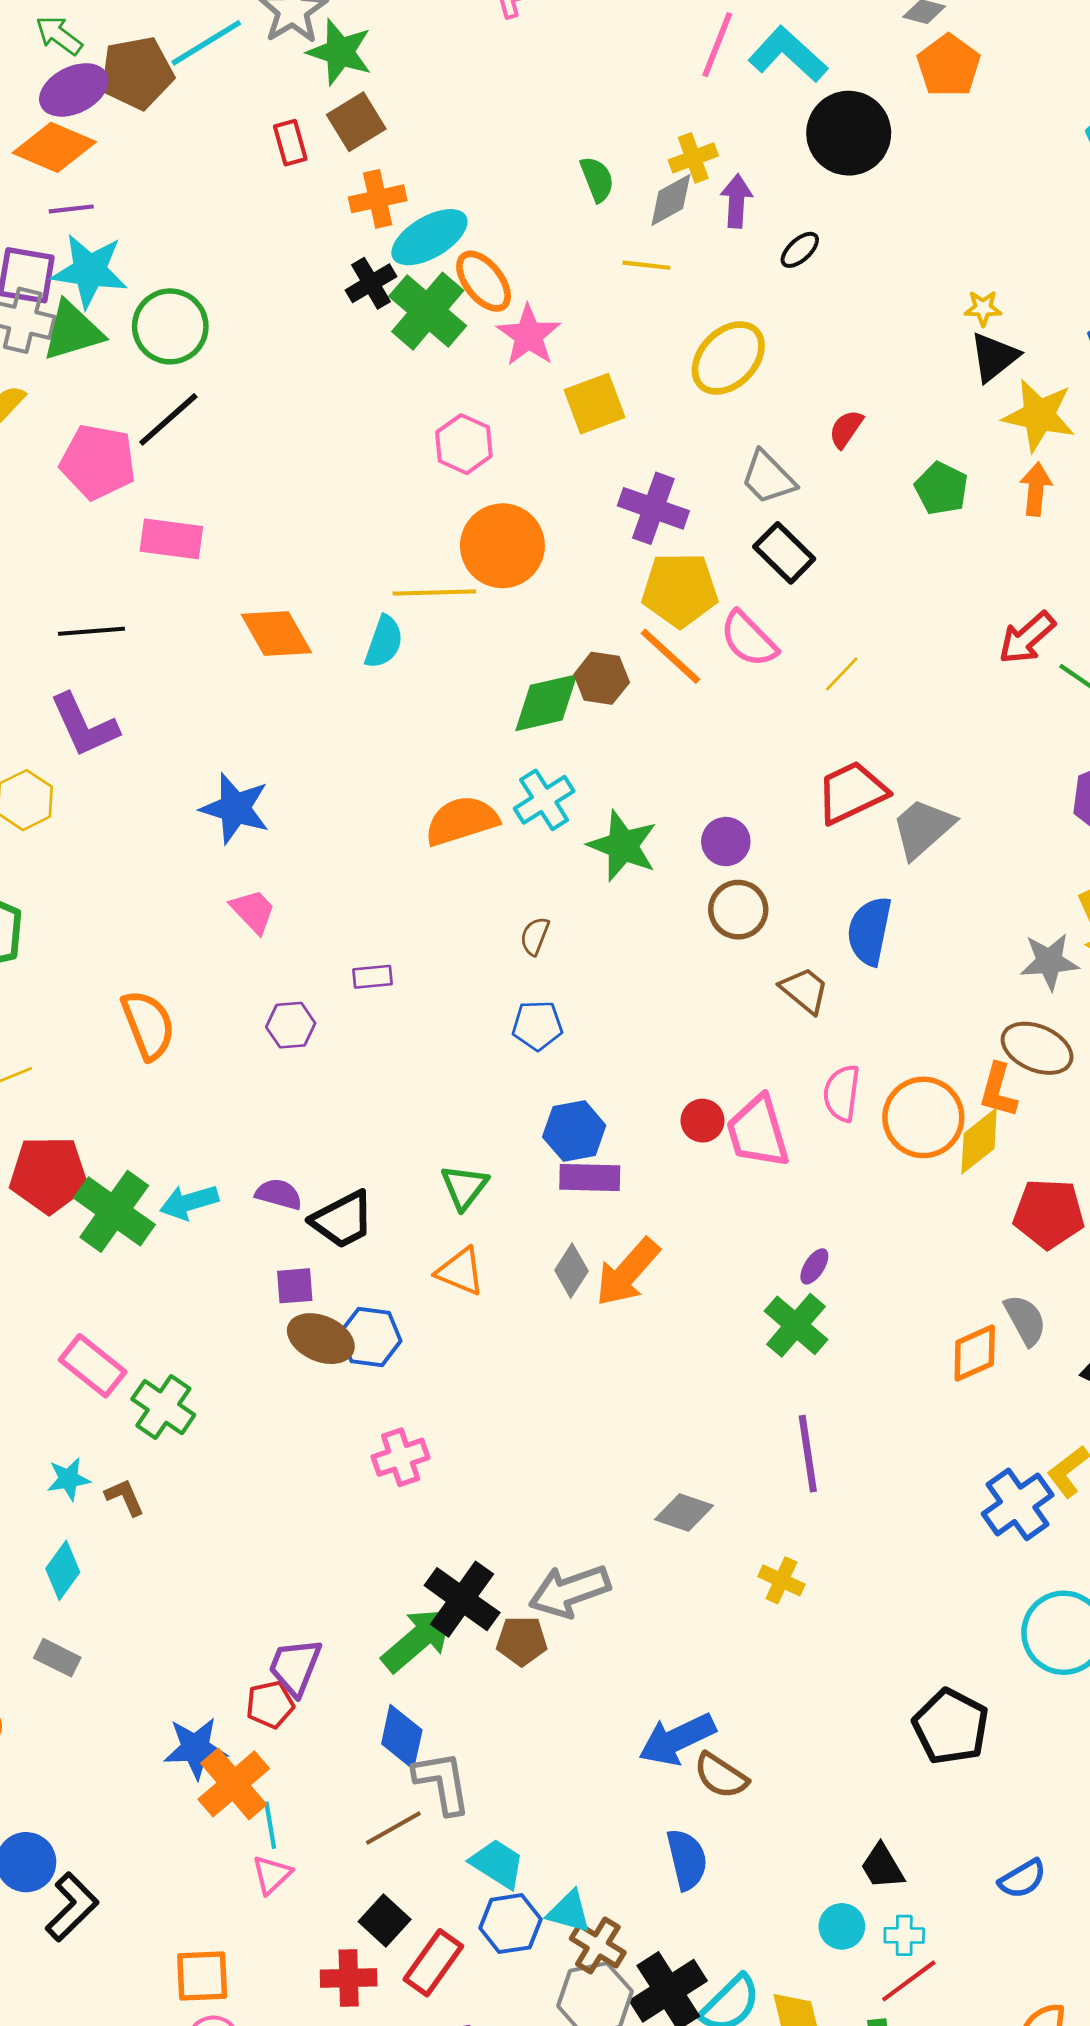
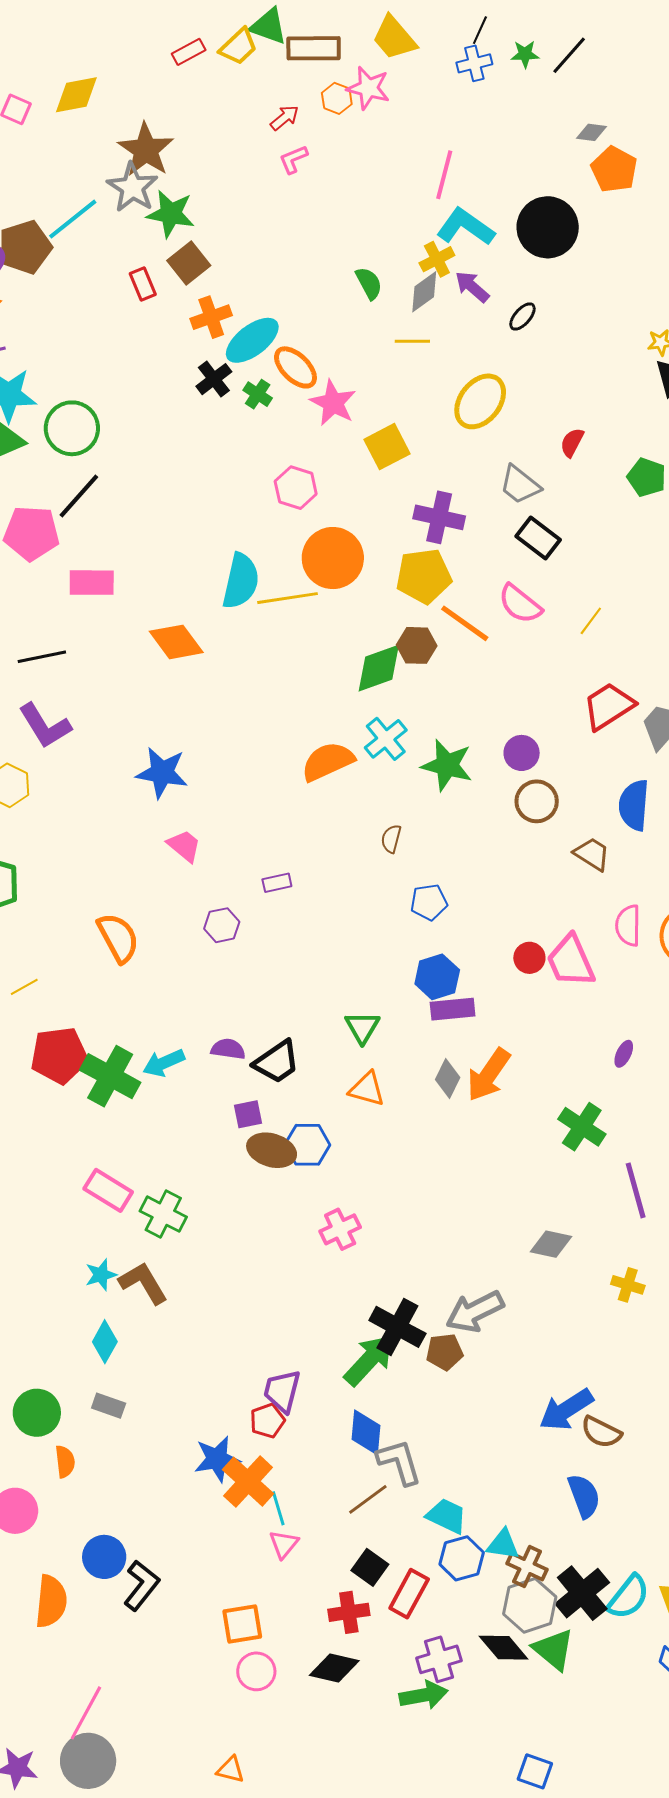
cyan L-shape: (788, 54) -> (466, 227), moved
purple arrow: (736, 201) -> (472, 287), turned -45
green cross: (428, 311) -> (258, 394), size x0.5
yellow pentagon: (680, 590) -> (424, 576), moved
cyan semicircle: (384, 642) -> (241, 581), moved, size x1.4
blue pentagon: (537, 1025) -> (429, 902), moved
green cross: (796, 1325) -> (582, 1127), moved
brown L-shape: (125, 1497) -> (143, 1283), size x1.6

